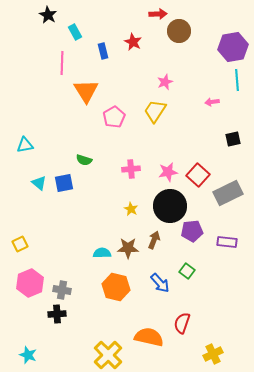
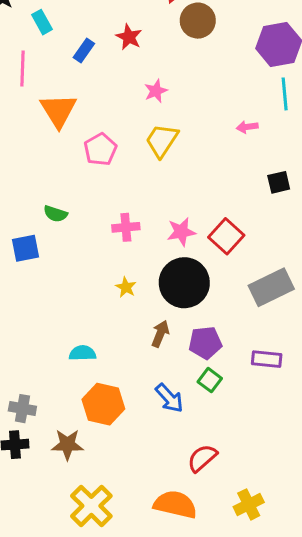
blue rectangle: (103, 51) -> (84, 51), turned 49
pink star: (165, 82) -> (156, 91), moved
gray rectangle: (228, 193) -> (271, 287), moved
purple pentagon: (192, 231) -> (205, 343), moved
purple rectangle: (227, 242) -> (267, 359), moved
brown star: (128, 248) -> (67, 445), moved
red semicircle: (182, 323) -> (202, 458), turned 30
orange semicircle: (149, 337) -> (175, 504), moved

